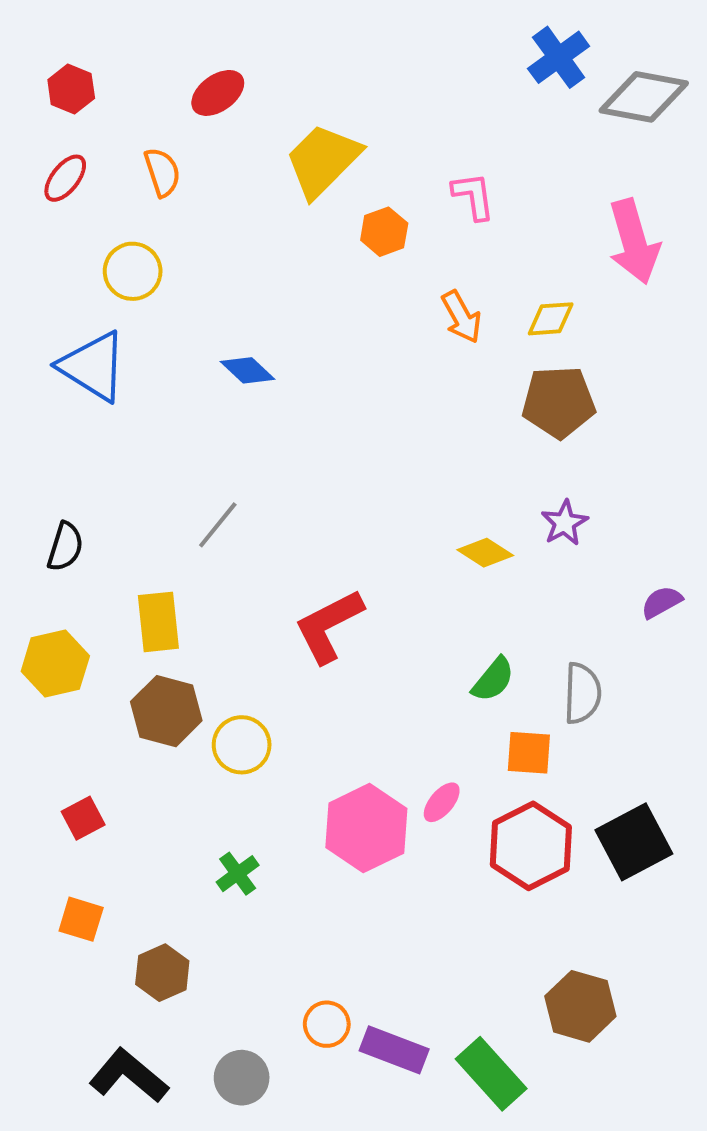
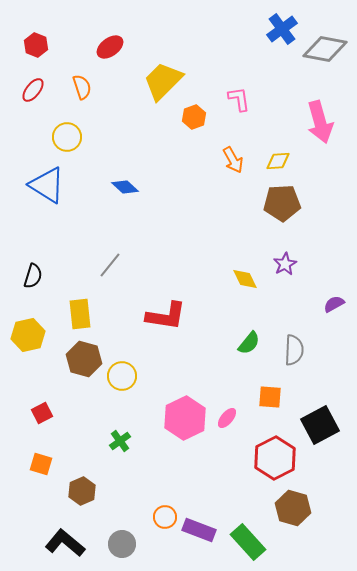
yellow diamond: (485, 553) -> (245, 279), turned 32
red L-shape: (329, 626) -> (166, 316), turned -144
orange square: (529, 753) -> (270, 397), moved
pink ellipse: (442, 802) -> (227, 418), moved
red hexagon: (531, 846) -> (275, 458), moved

